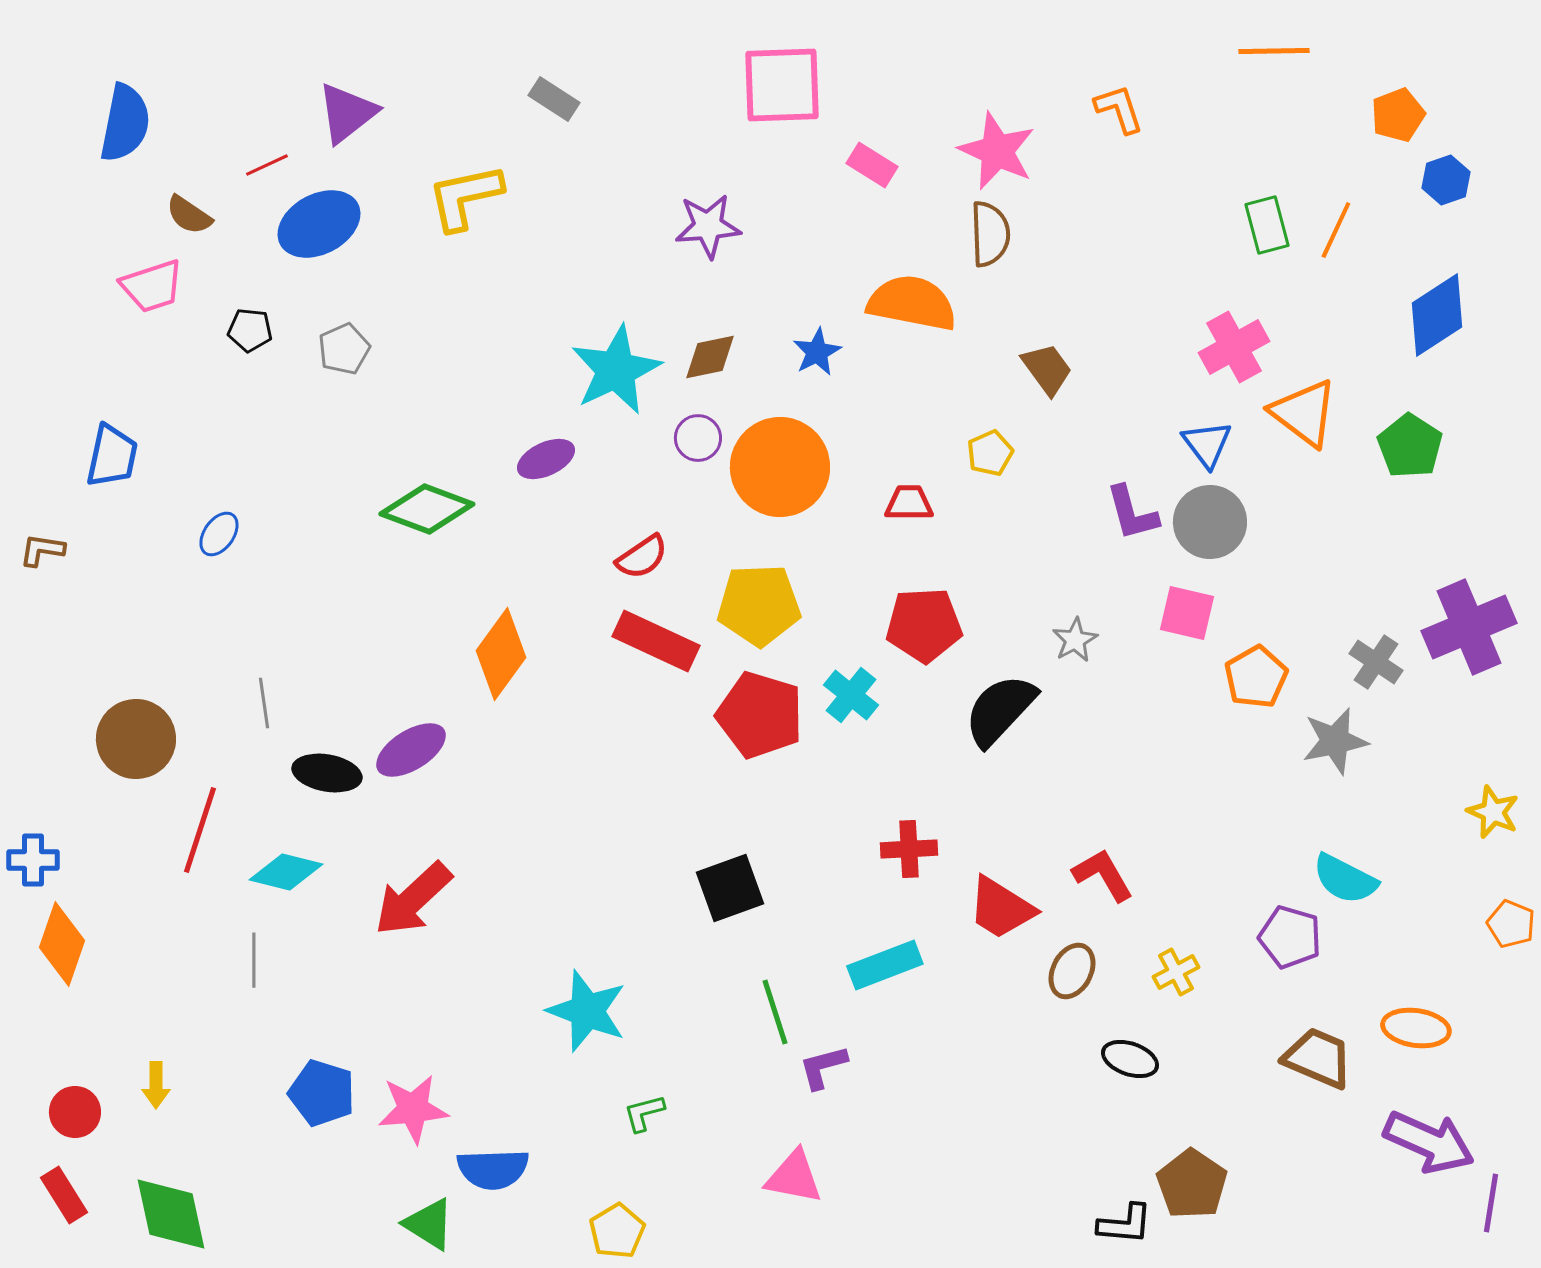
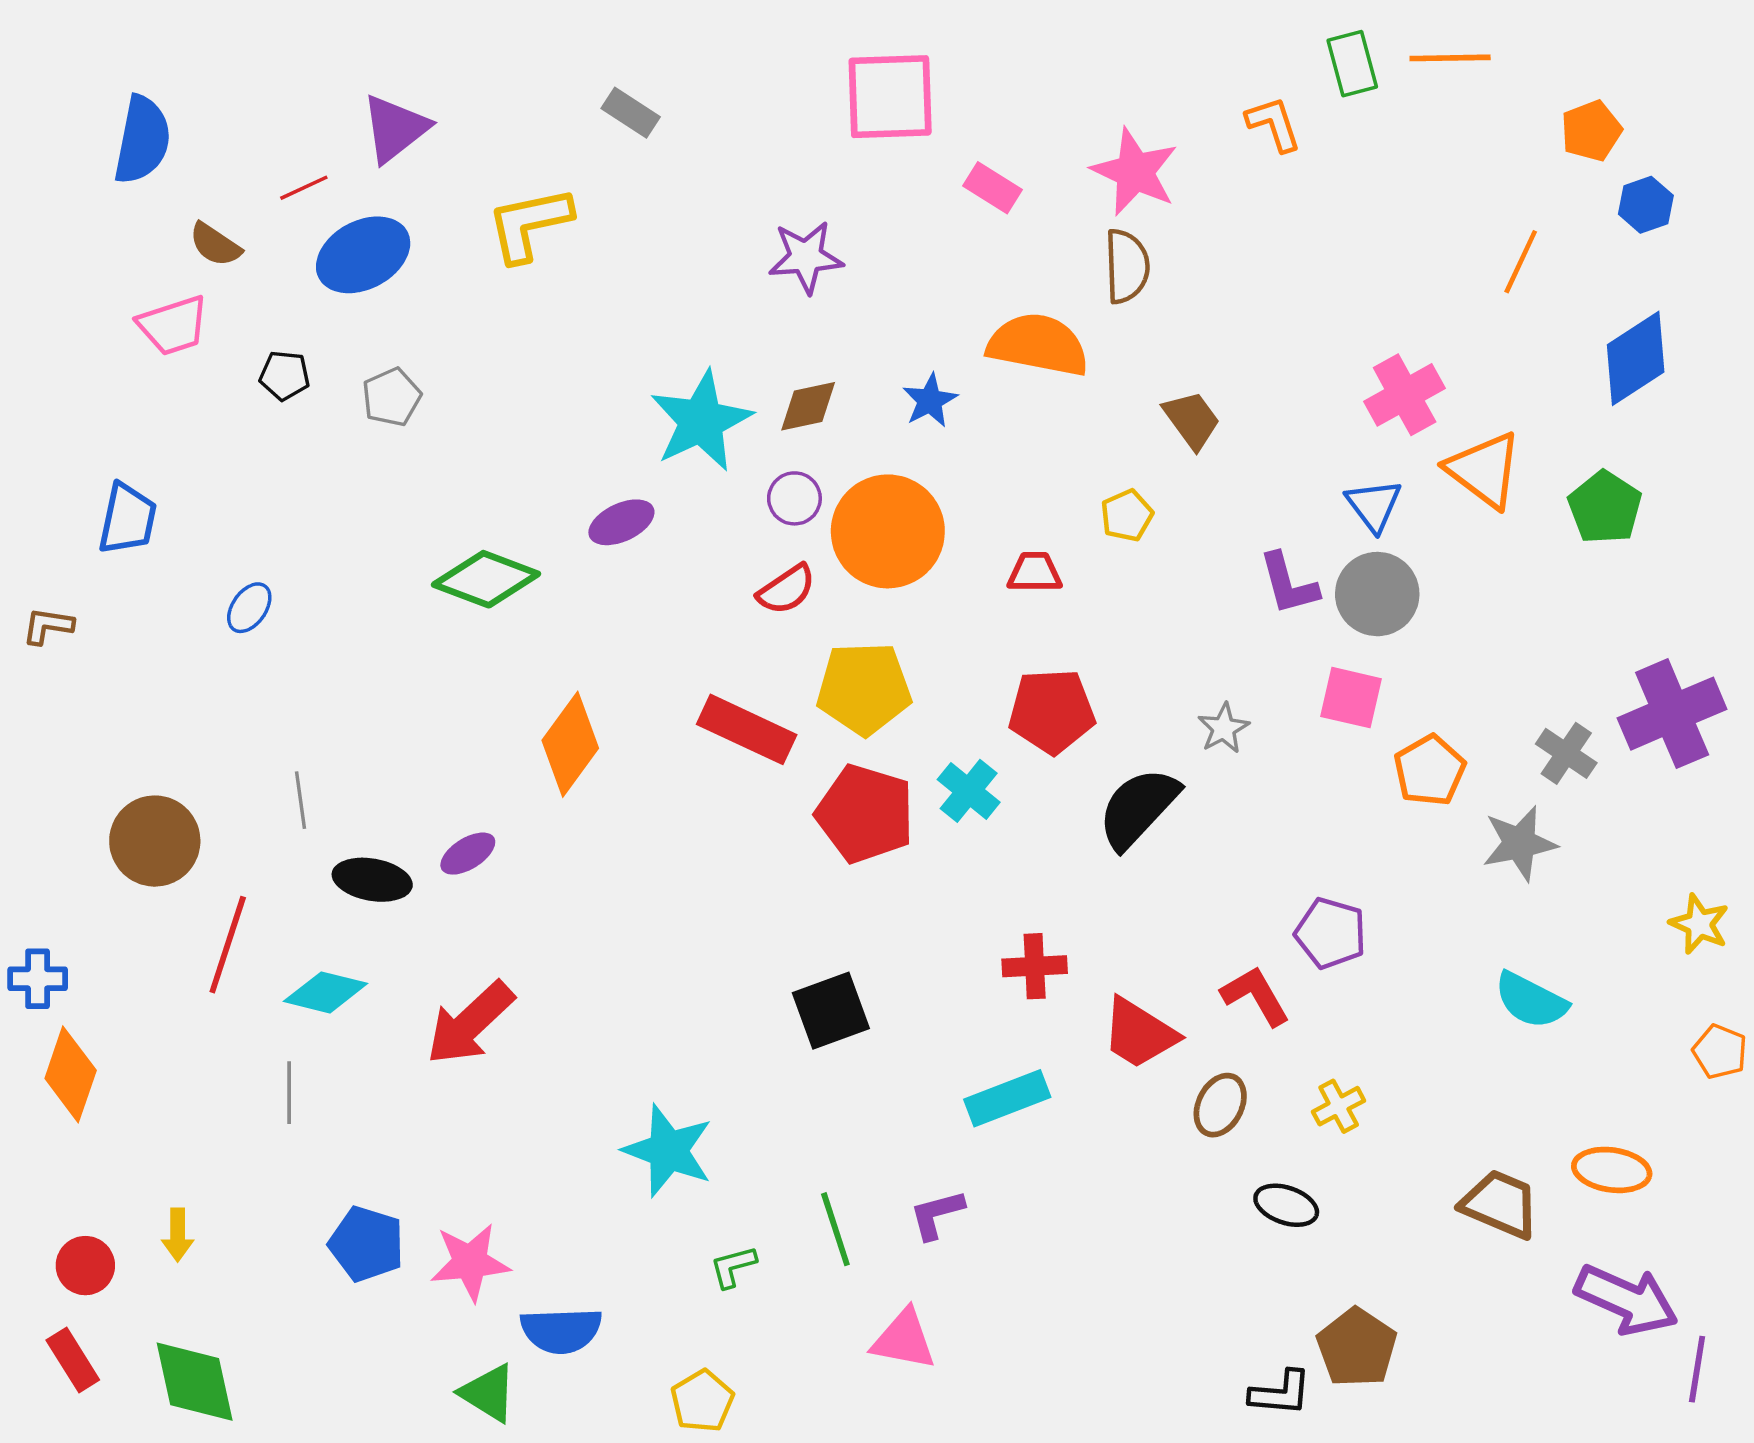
green rectangle: (1267, 225) -> (1352, 64), moved
red semicircle: (642, 557) -> (787, 589), moved
purple ellipse: (411, 750) -> (468, 854), size x0.7
purple pentagon: (1290, 937) -> (1331, 933), moved
green line: (775, 1012) -> (835, 1229), moved

